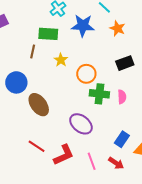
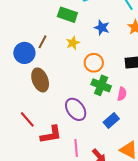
blue star: (83, 26) -> (102, 28), moved, size x0.7
brown line: (33, 52) -> (43, 42), moved
blue rectangle: (122, 139) -> (111, 121), moved

